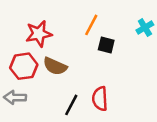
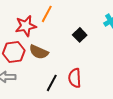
orange line: (91, 25) -> (47, 14), moved
black square: (106, 45) -> (80, 35), turned 32

